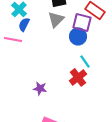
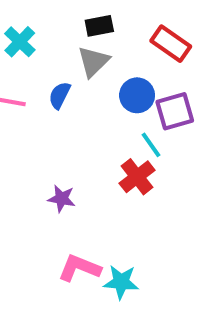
purple square: (82, 22) -> (175, 111), moved, turned -30
blue semicircle: (24, 24) -> (60, 95), moved

